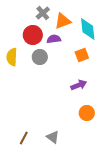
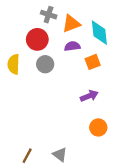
gray cross: (43, 13) -> (49, 15), turned -32
purple semicircle: (54, 39) -> (72, 46), moved

